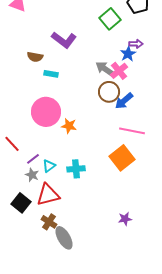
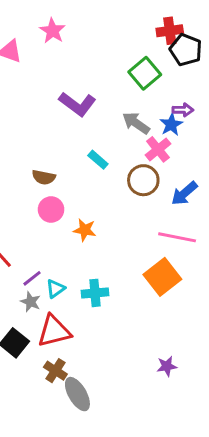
brown semicircle: (35, 57) -> (44, 177), moved
gray arrow: (105, 69) -> (136, 123), moved
cyan rectangle: (51, 74) -> (98, 160), moved, turned 32
blue arrow: (124, 101) -> (184, 193), moved
pink circle: (46, 112) -> (51, 209), size x0.6

